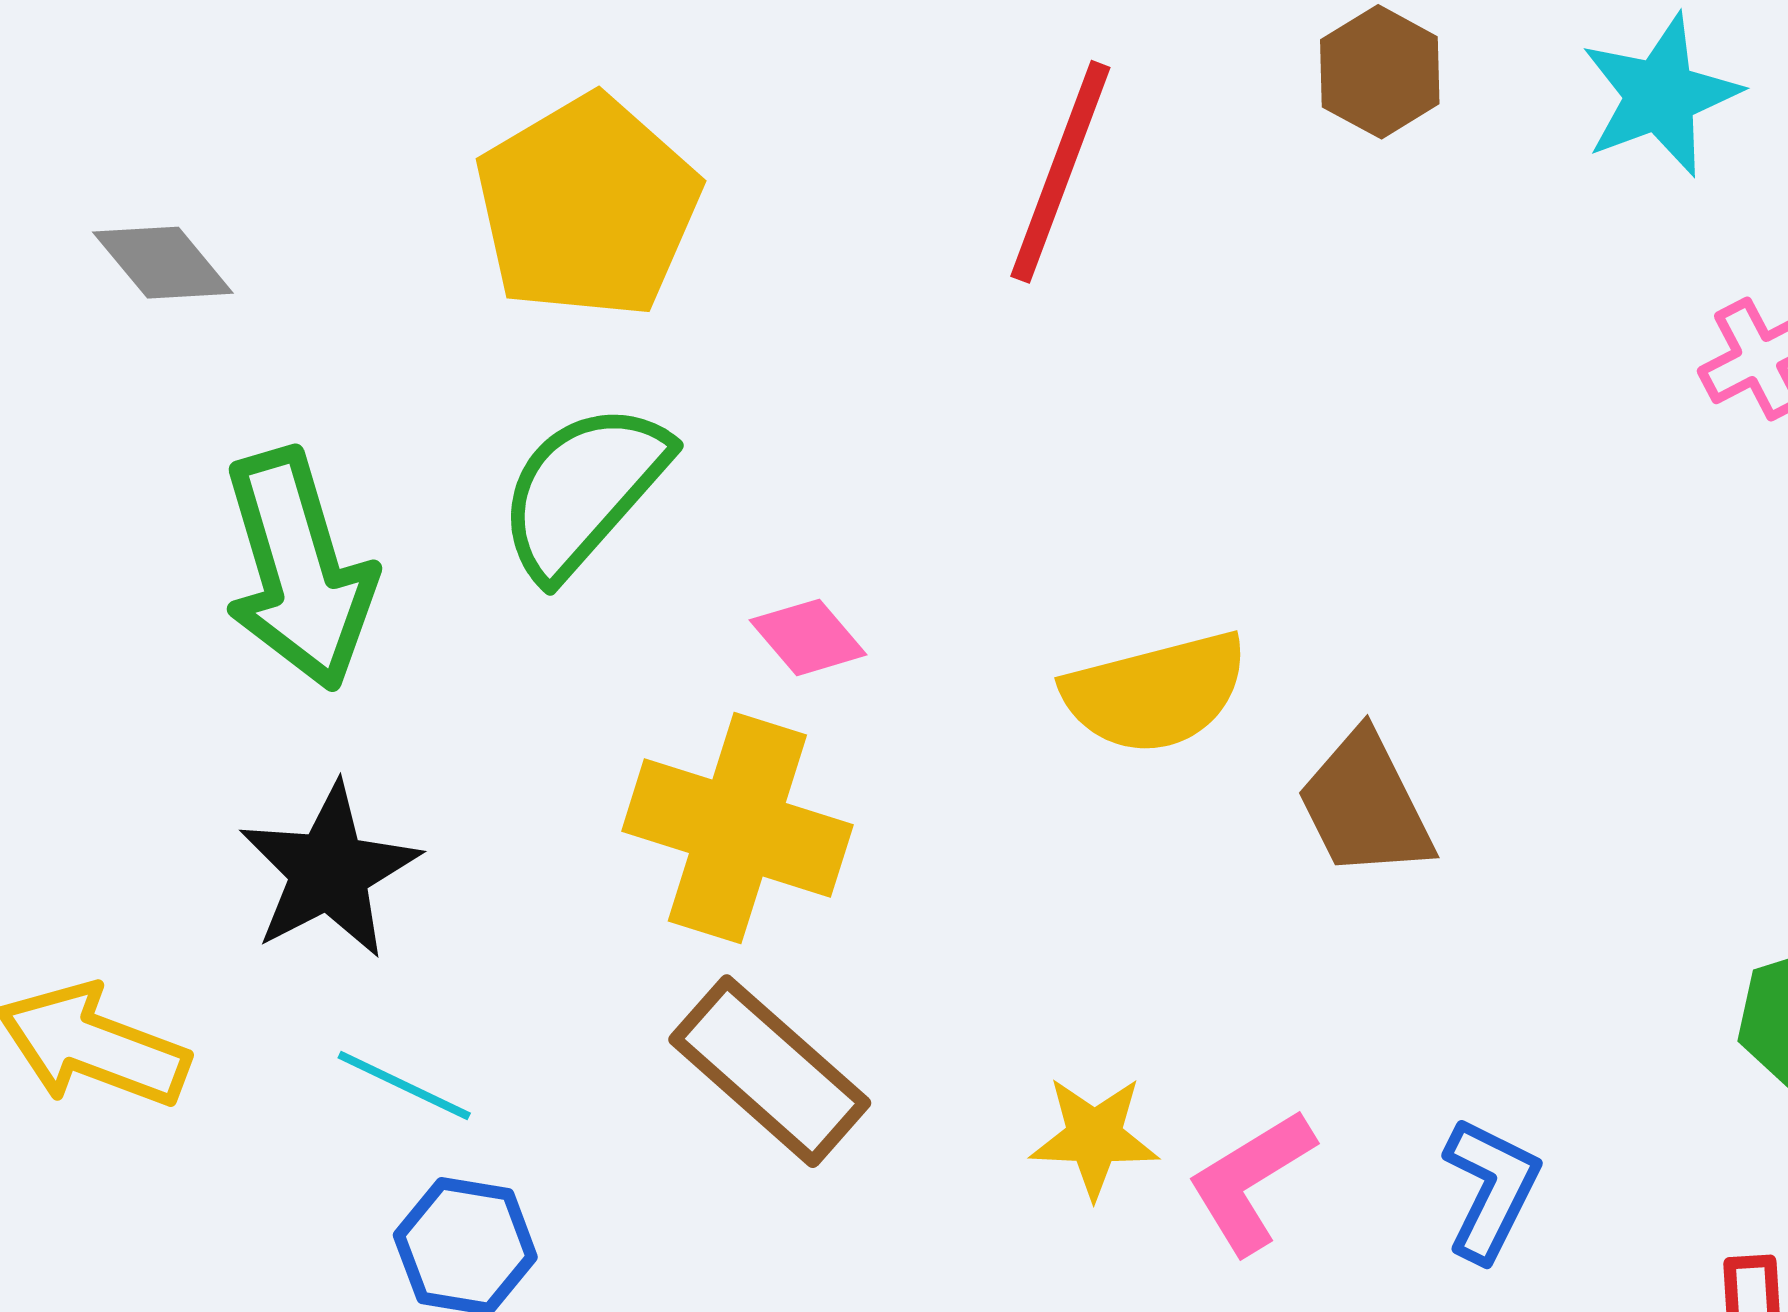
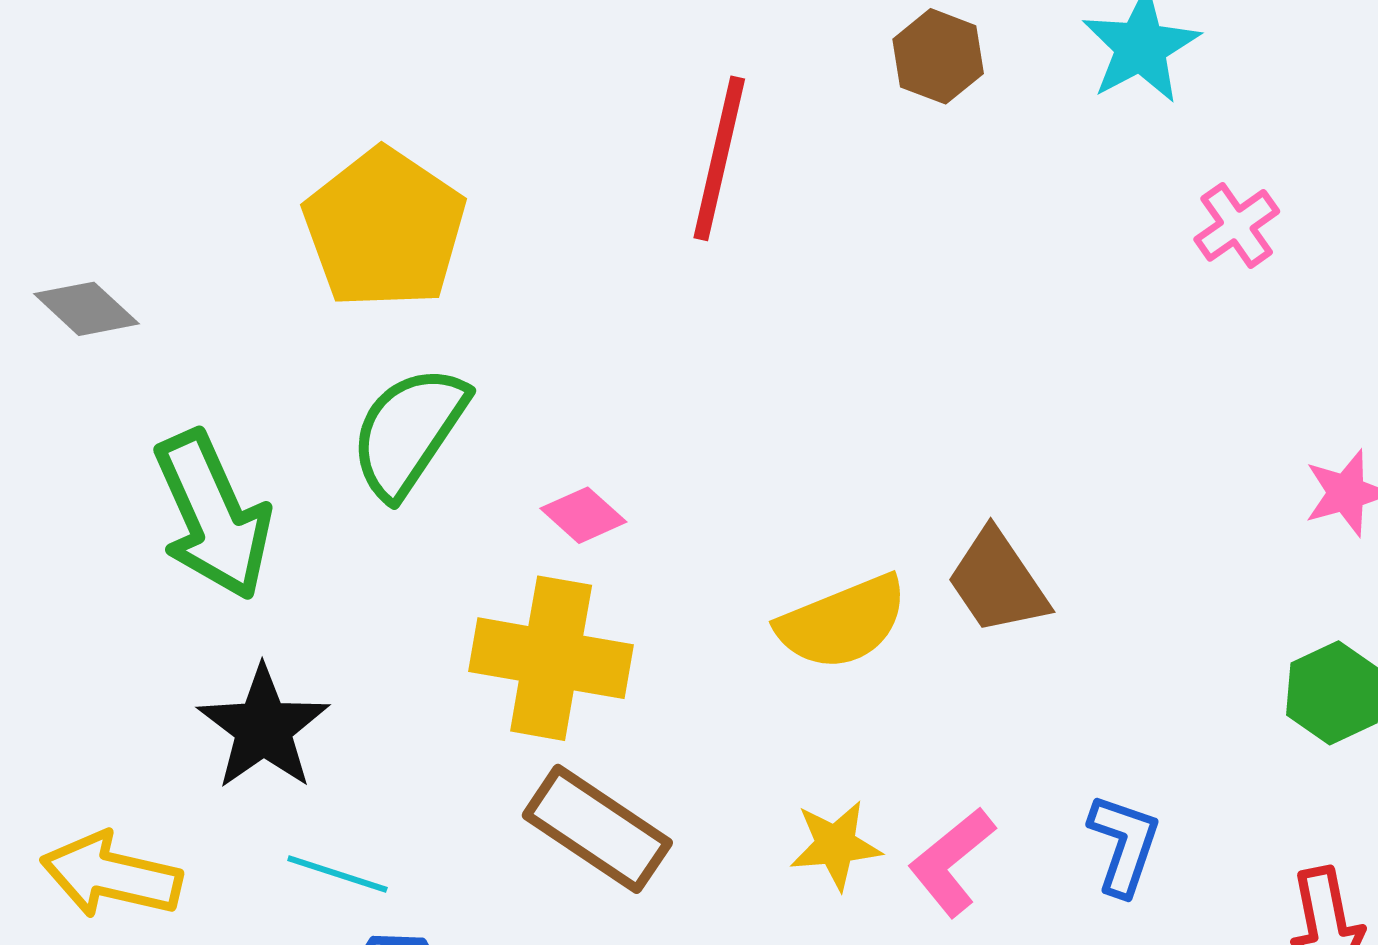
yellow semicircle: (1156, 693) -> (843, 622), moved

